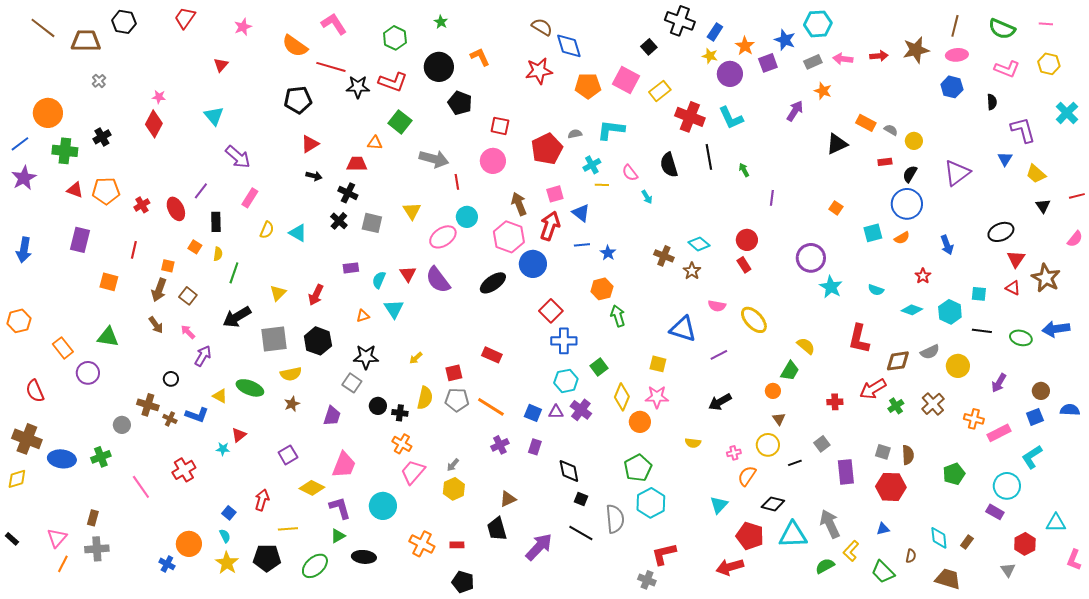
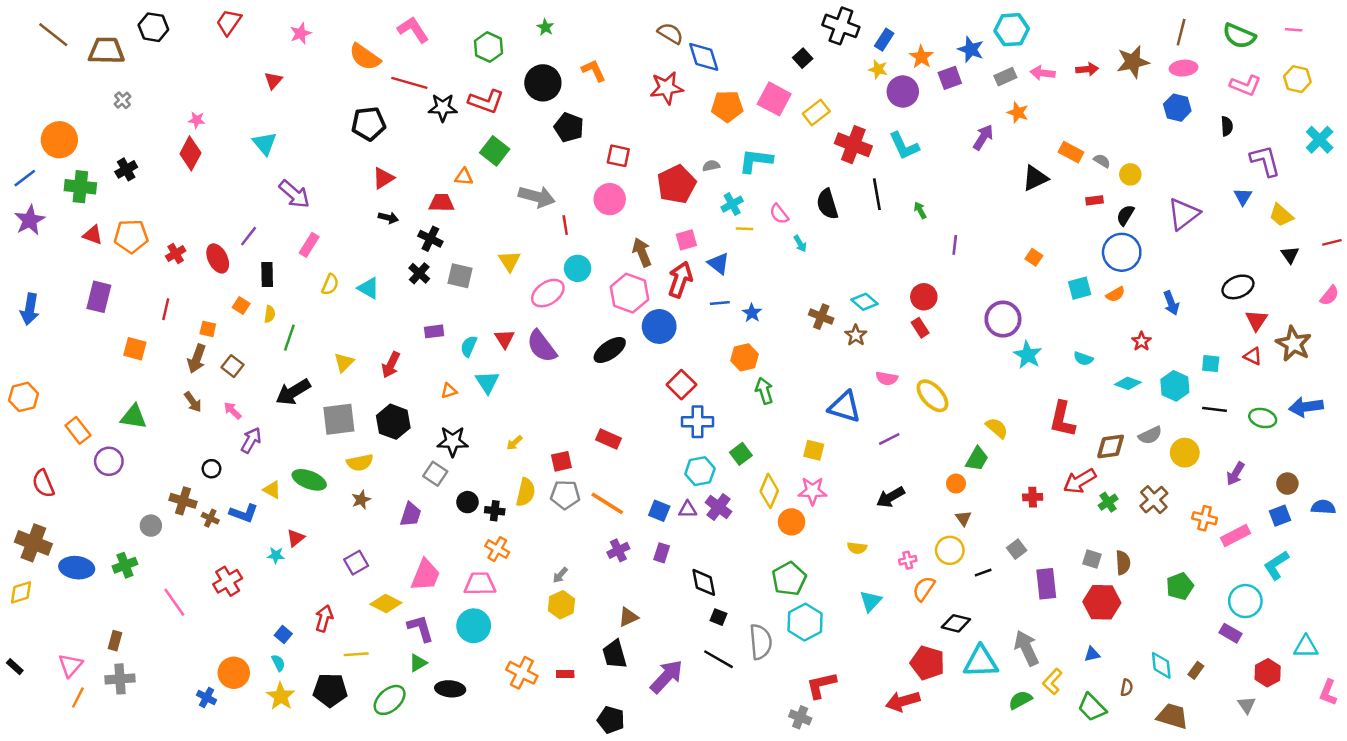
pink trapezoid: (413, 472) -> (480, 584), moved, turned 48
cyan triangle: (719, 505) -> (871, 601), moved
black pentagon: (463, 582) -> (611, 720), moved

